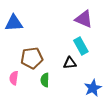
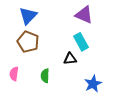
blue triangle: (14, 23) -> (28, 16), moved, turned -42
brown pentagon: (32, 58) -> (28, 42), moved, turned 30

